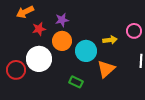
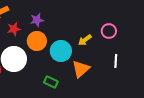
yellow arrow: (110, 40) -> (85, 40), turned 152

